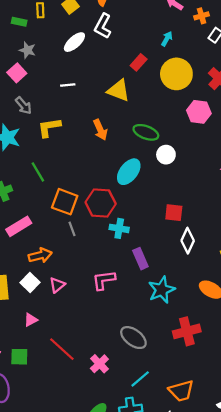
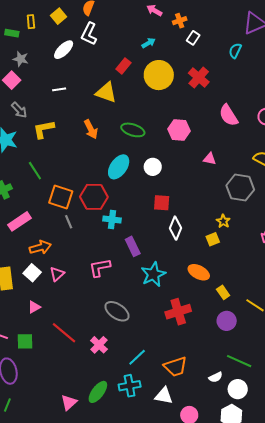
cyan arrow: (167, 39) -> (149, 43), turned 32
pink hexagon: (199, 112) -> (179, 130), moved
white circle: (166, 155) -> (153, 167), moved
gray ellipse: (133, 338) -> (117, 311), moved

